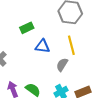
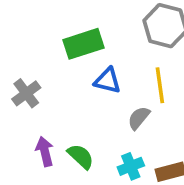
green rectangle: (27, 28) -> (83, 44), size x1.5

